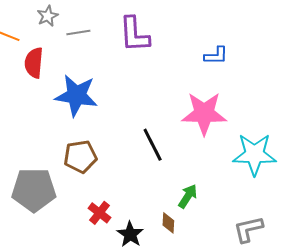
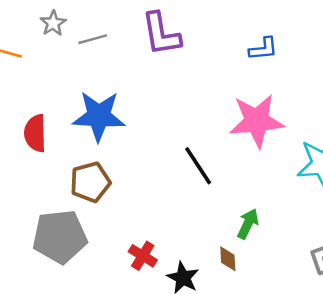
red semicircle: (34, 63) -> (35, 133), moved
brown pentagon: (80, 157) -> (90, 182), moved

